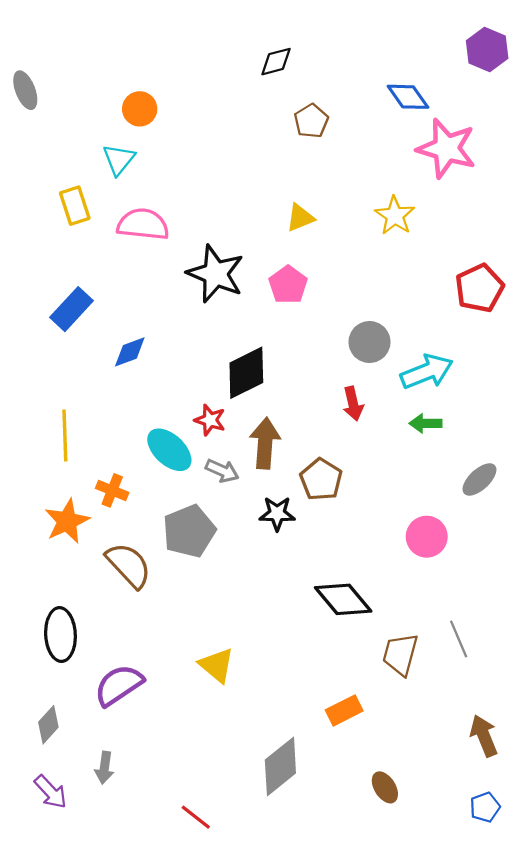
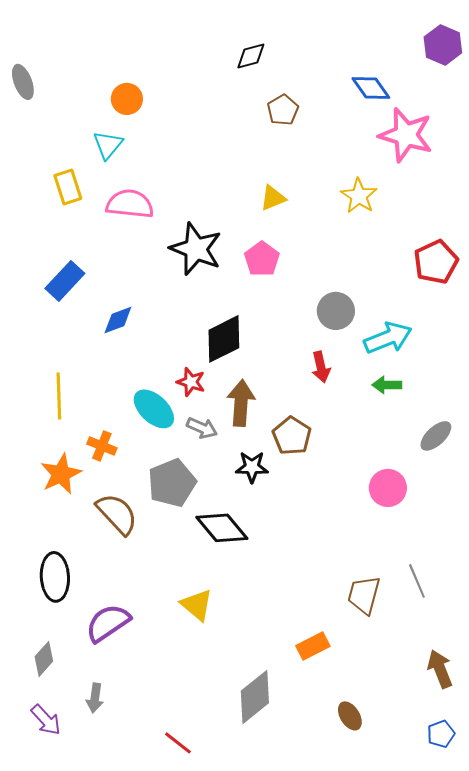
black diamond: (343, 599) -> (222, 528), moved

